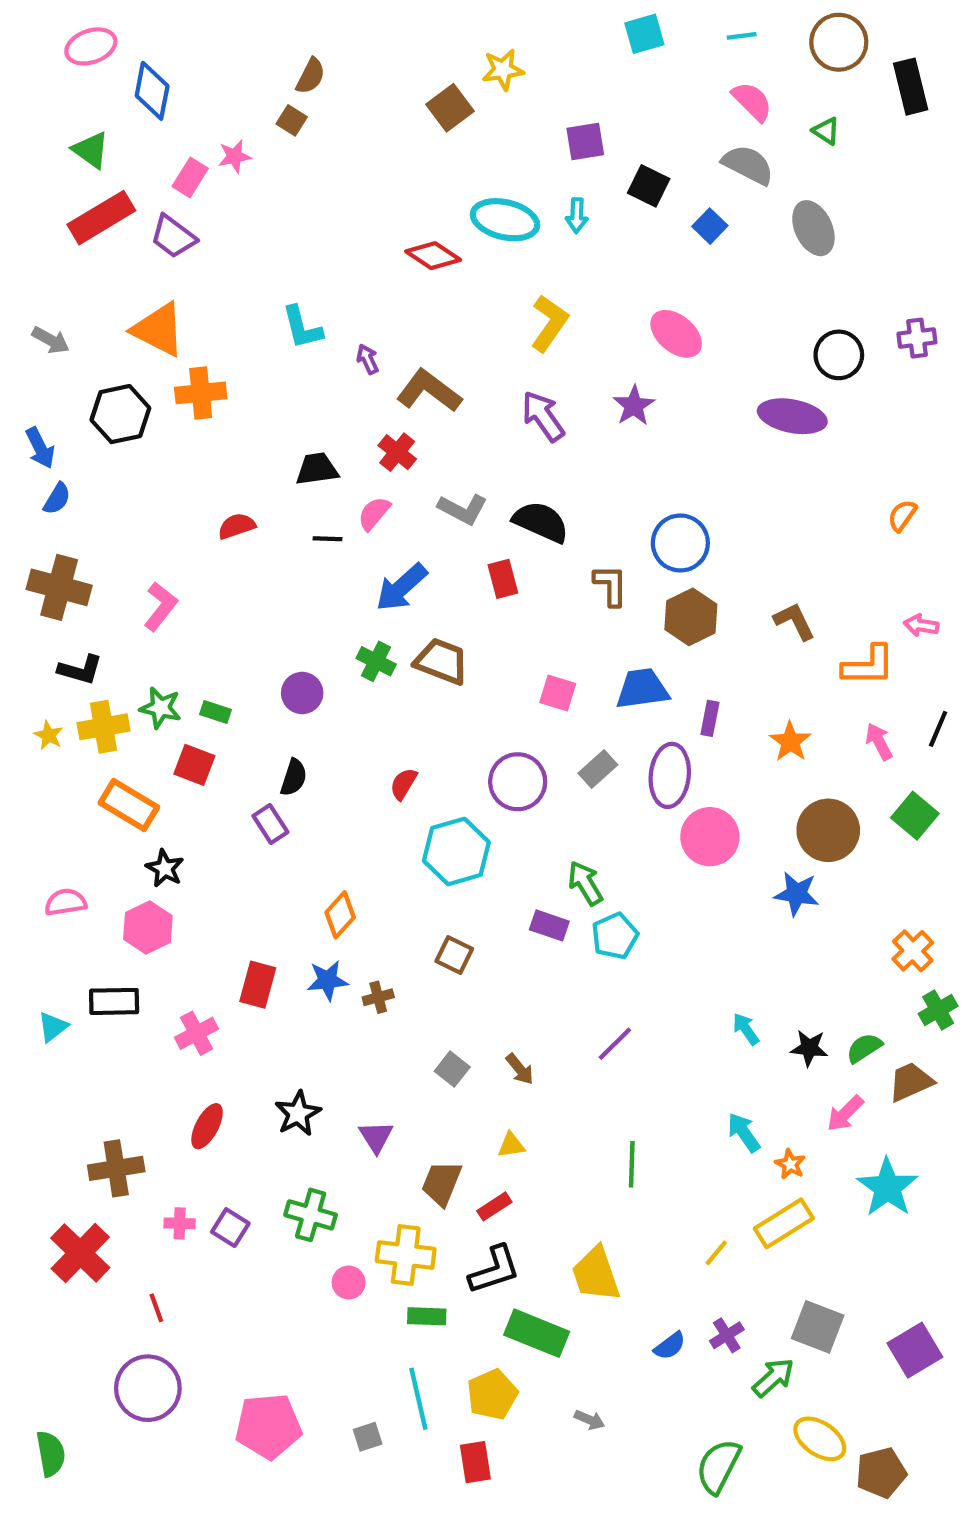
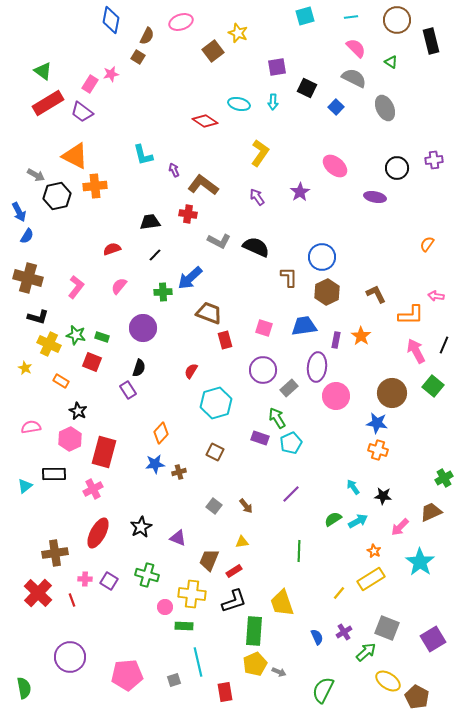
pink ellipse: (91, 46) -> (181, 22), moved
yellow star: (503, 70) -> (238, 33), turned 30
blue diamond: (152, 91) -> (111, 20), moved
cyan ellipse: (505, 220) -> (239, 104), size x0.7
pink ellipse: (676, 334) -> (335, 166), moved
gray arrow: (51, 340) -> (36, 175), moved
purple arrow: (543, 416) -> (257, 197), size x0.7
purple ellipse: (792, 416) -> (375, 197), size x0.7
red cross: (397, 452) -> (188, 214), turned -30
pink semicircle: (374, 513) -> (119, 286), moved
black line: (327, 539) -> (155, 255), turned -48
red rectangle: (503, 579) -> (225, 340), moved
green cross: (376, 661) -> (163, 292), moved, turned -30
purple circle: (302, 693) -> (143, 328), size x1.4
yellow cross: (104, 727) -> (49, 344), turned 35
yellow star: (49, 735) -> (25, 368), moved
orange star: (790, 742) -> (361, 336), moved
pink arrow: (879, 742) -> (416, 351), size x1.4
gray rectangle: (598, 769) -> (289, 388), moved
purple circle: (518, 782) -> (263, 370), moved
orange rectangle: (129, 805) -> (61, 381), size x0.6
orange cross: (913, 951) -> (378, 450), moved, turned -30
red rectangle: (258, 985) -> (104, 452), moved, size x1.4
green semicircle: (864, 1048) -> (333, 519), moved
red ellipse: (207, 1126) -> (98, 533), size x1.4
cyan arrow: (744, 1132) -> (358, 521), moved, turned 96
purple triangle: (376, 1137) -> (178, 538), turned -36
red line: (156, 1308) -> (72, 600), moved
green rectangle: (427, 1316) -> (184, 626), moved
green rectangle: (537, 1333) -> (254, 631), turned 72
blue semicircle: (670, 1346) -> (317, 637), turned -77
yellow pentagon: (492, 1394) -> (255, 664), moved
green semicircle: (718, 1466) -> (323, 690), moved
brown pentagon: (881, 1473) -> (417, 697), turned -30

